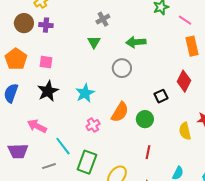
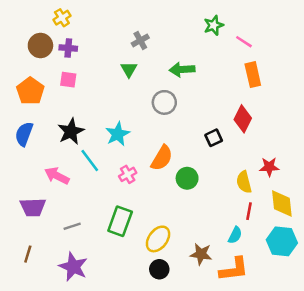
pink square: (46, 62) -> (68, 80), moved
green circle: (145, 119) -> (187, 178), moved
cyan line: (63, 146) -> (90, 161), moved
red line: (148, 152) -> (249, 211), moved

